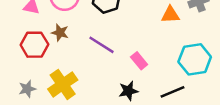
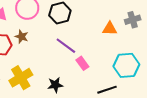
purple line: (101, 45) -> (66, 46), moved
black star: (128, 91) -> (55, 85), moved

